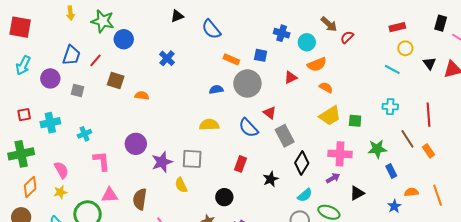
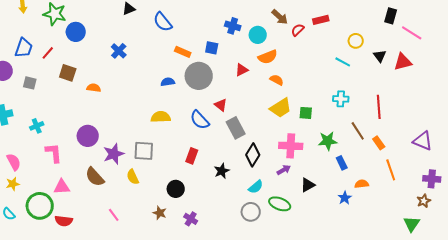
red rectangle: (397, 27) -> (321, 20), moved
orange line: (438, 195) -> (391, 170), moved
brown semicircle: (140, 199) -> (95, 177), moved, turned -50

